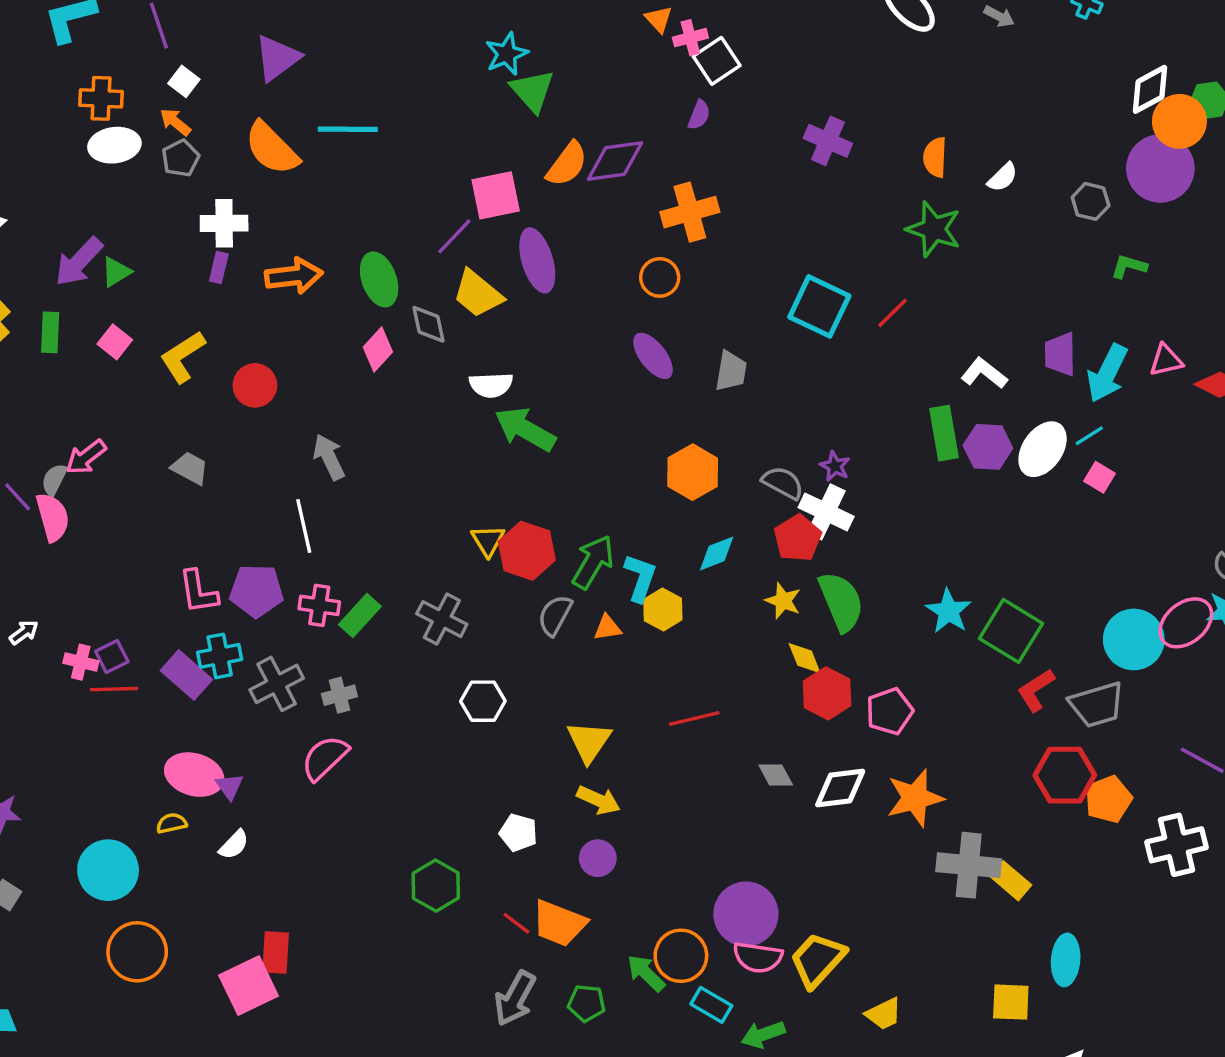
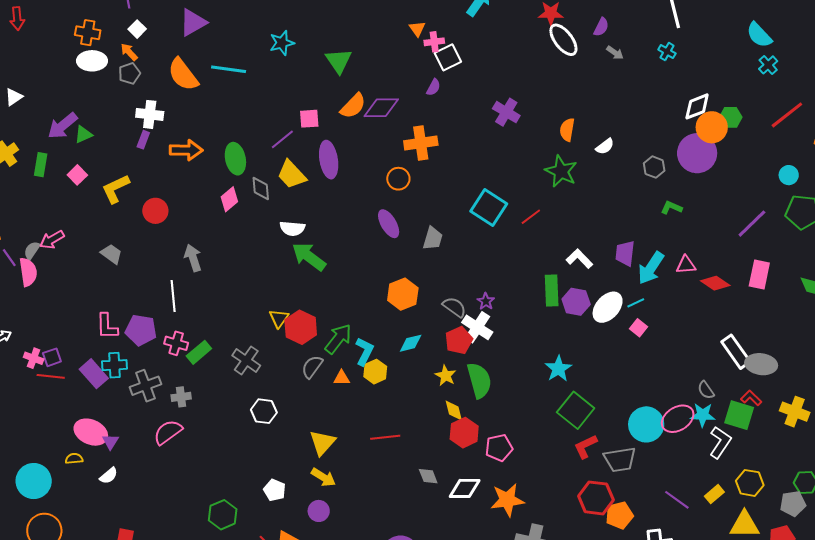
cyan star: (507, 54) -> (282, 43), moved
pink square: (496, 195) -> (309, 119), size x0.7
cyan star: (949, 611) -> (558, 369), moved

